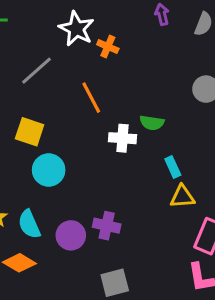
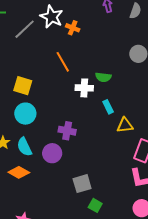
gray line: (36, 71) -> (25, 29), moved
cyan rectangle: (173, 167) -> (108, 107), moved
cyan circle: (49, 170) -> (25, 114), moved
purple cross: (107, 226) -> (67, 131), moved

